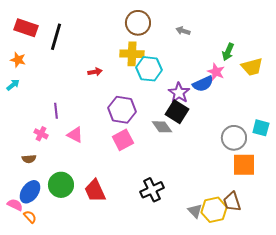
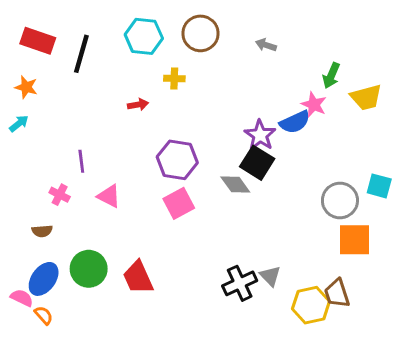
yellow cross: (132, 54) -> (174, 78), moved, size x0.6
cyan hexagon: (149, 69) -> (144, 36), moved
black cross: (152, 190) -> (240, 283), moved
gray triangle: (195, 211) -> (270, 276), moved

